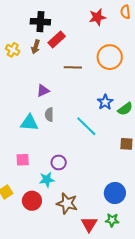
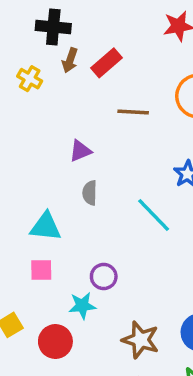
black cross: (40, 22) -> (53, 27), moved
brown arrow: (36, 47) -> (70, 60), moved
cyan triangle: (29, 123) -> (46, 227), moved
brown star: (67, 203) -> (141, 340), moved

